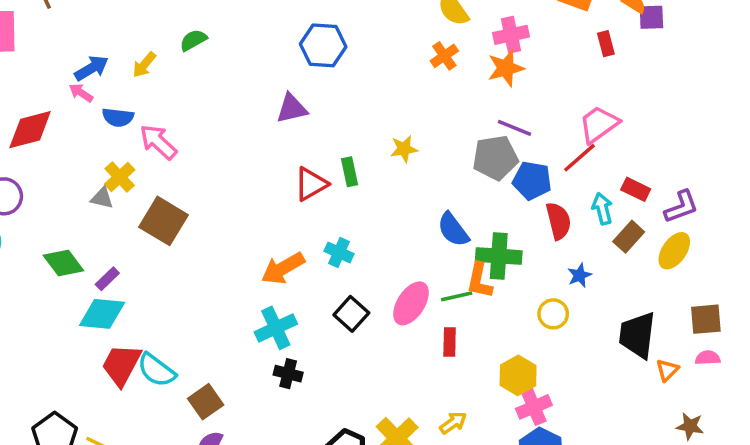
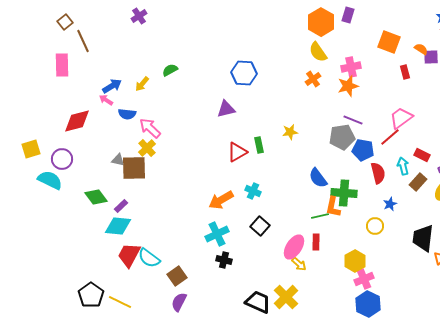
yellow cross: (120, 177) -> (147, 148), moved
brown square: (163, 221) -> (134, 168), moved, turned -32
pink ellipse: (411, 303) -> (294, 247), moved
yellow arrow: (453, 423) -> (299, 264), moved, turned 77

